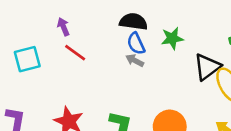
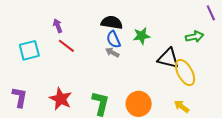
black triangle: (207, 67) -> (168, 58), turned 50

